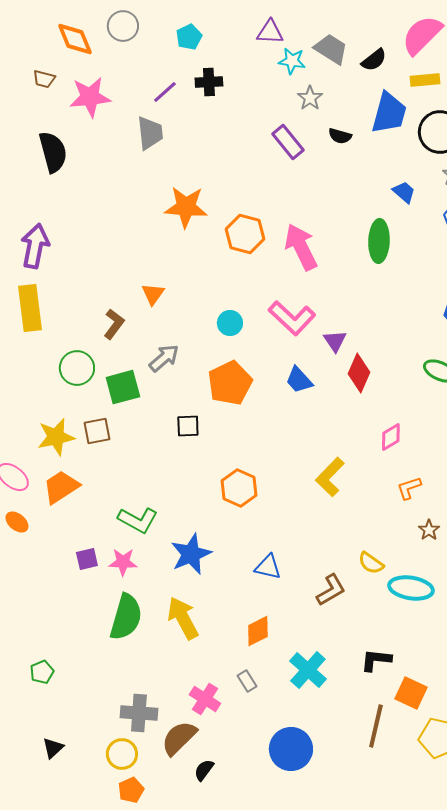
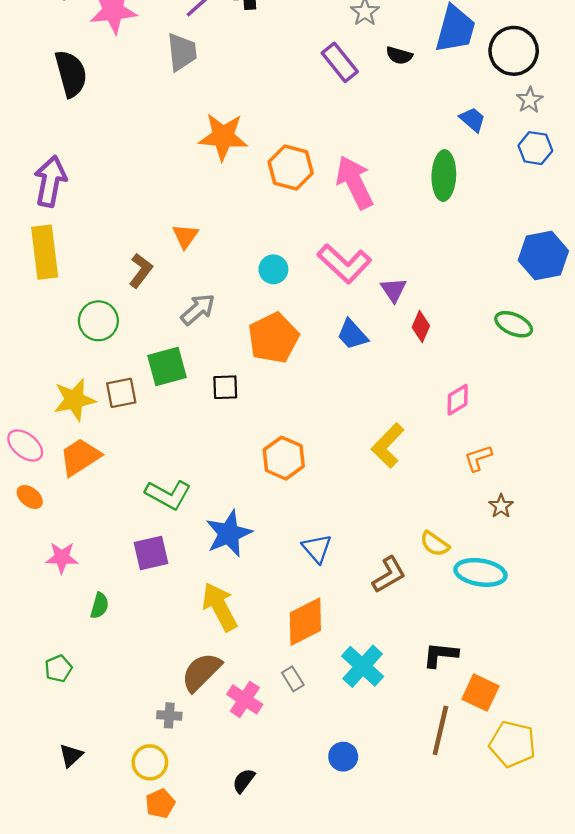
red diamond: (359, 373) -> (421, 327), size x0.7
green square: (123, 387) -> (167, 367), moved
purple square: (87, 559) -> (151, 553), moved, size x1.4
pink star: (123, 562) -> (62, 558), moved
blue triangle: (268, 567) -> (317, 548), turned 36
green semicircle: (126, 617) -> (100, 606), moved, size x0.5
orange diamond: (258, 631) -> (305, 622), size x1.4
gray cross: (139, 713) -> (169, 715), size x0.6
brown semicircle: (179, 738) -> (201, 672), moved
blue circle: (291, 749) -> (343, 757), size x0.6

